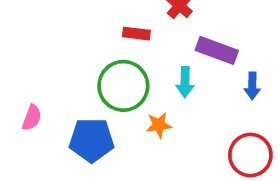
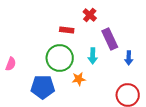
purple rectangle: (217, 50) -> (110, 39), turned 45
pink semicircle: (32, 118) -> (11, 64), moved

